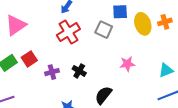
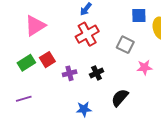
gray square: (104, 30) -> (125, 45), moved
black cross: (79, 71) -> (97, 73), turned 32

